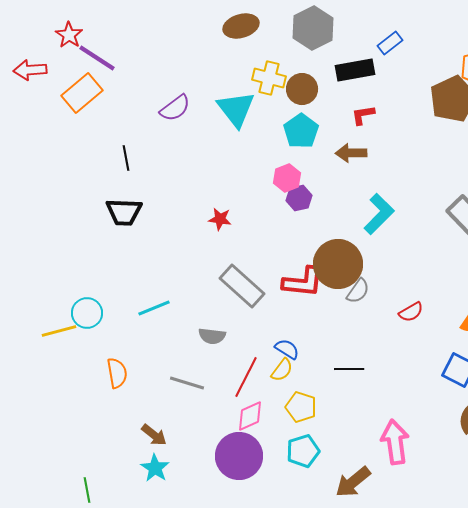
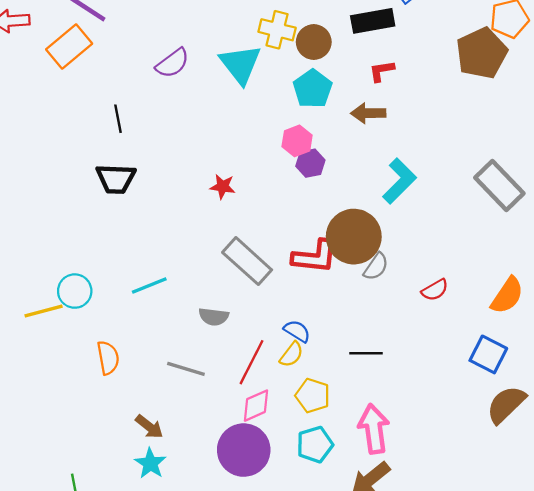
pink arrow: (395, 442) -> (374, 429), moved

